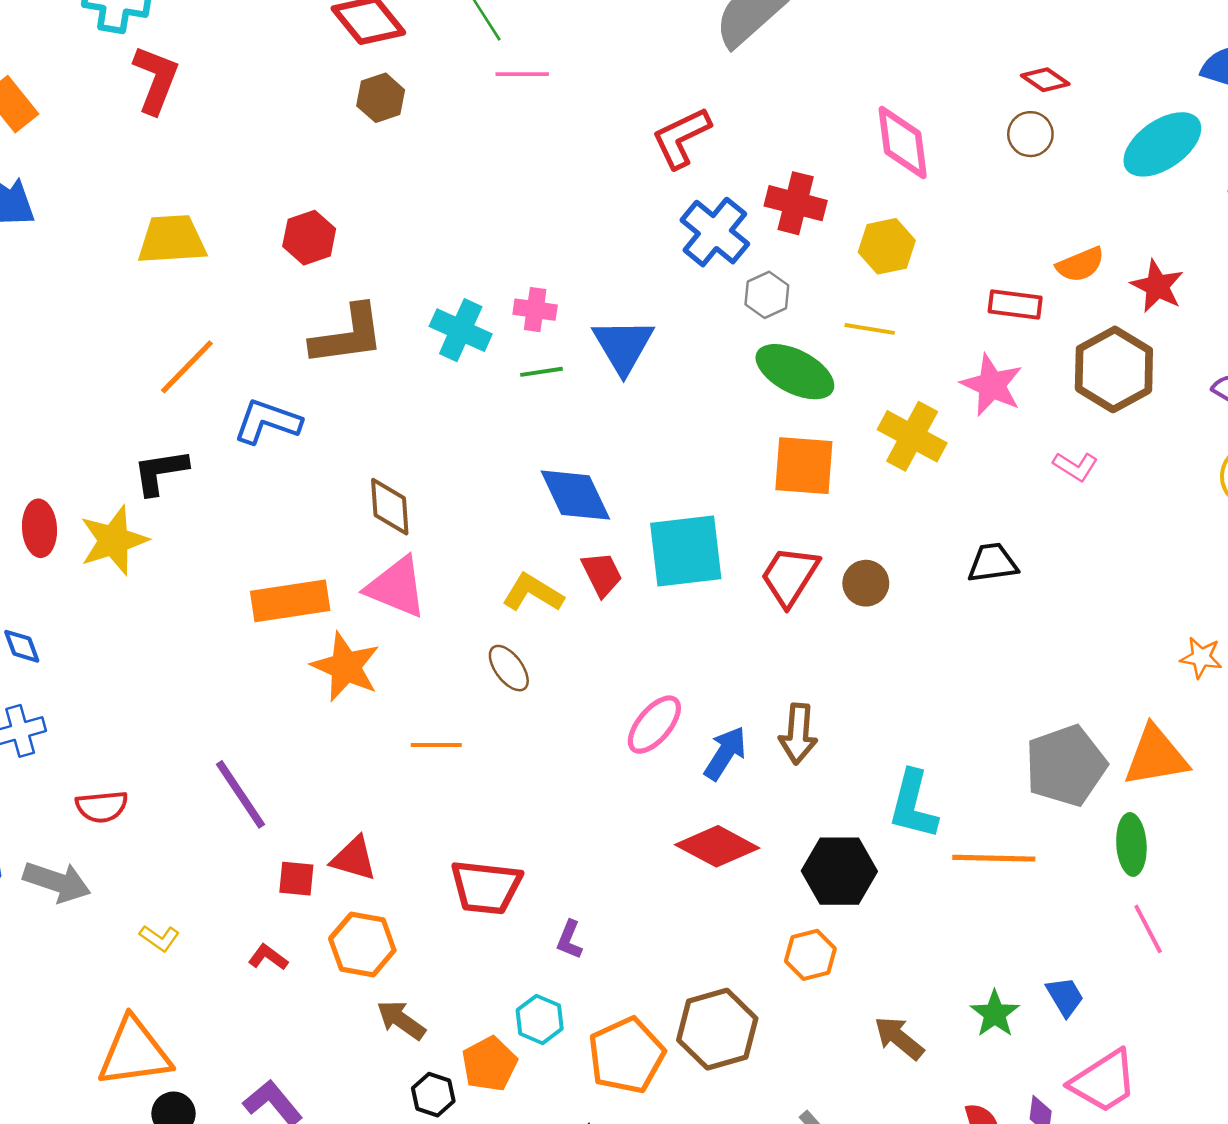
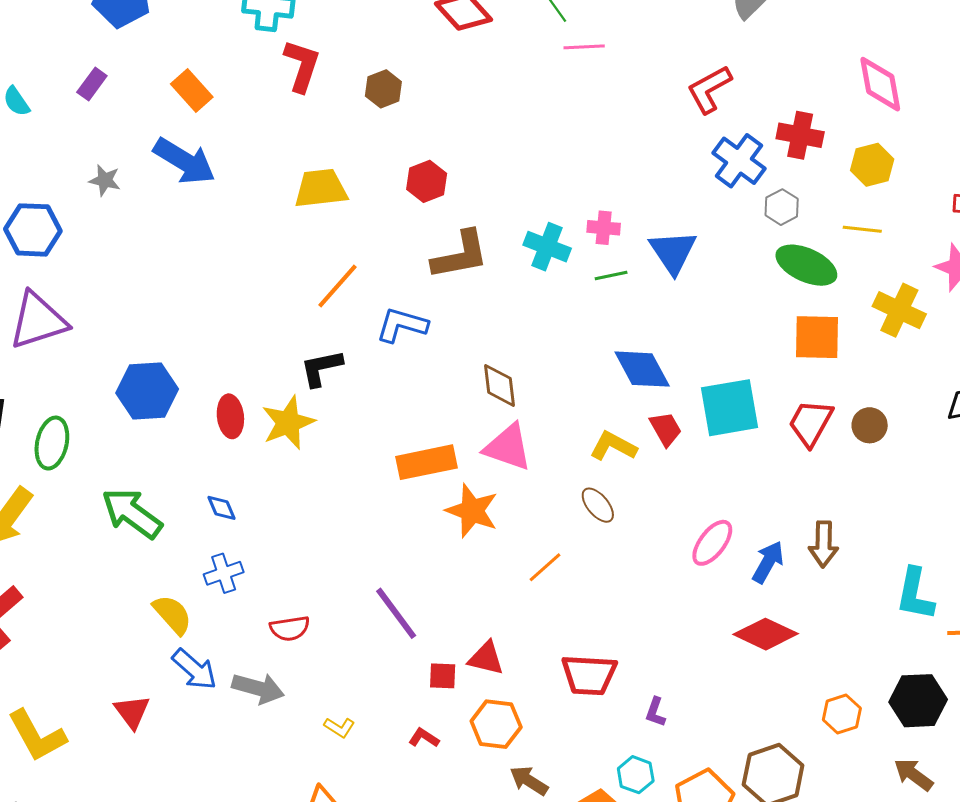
brown hexagon: (381, 98) -> (383, 89), moved
orange line: (436, 745) -> (545, 567), turned -39
black hexagon: (839, 871) -> (918, 701), moved

